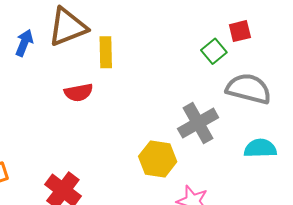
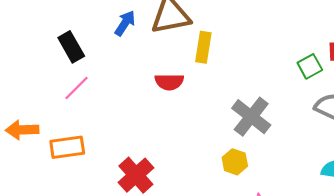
gray cross: (198, 123) -> (251, 117), moved, turned -33
yellow hexagon: (158, 159) -> (235, 162), size x0.7

